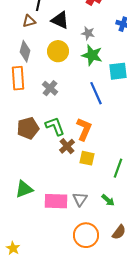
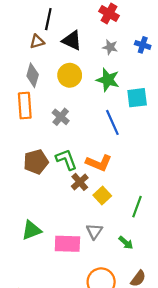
gray star: (88, 33) -> (110, 47), moved
orange L-shape: (84, 129) -> (99, 163), turned 90
yellow square: (87, 158) -> (102, 195), turned 35
gray triangle: (80, 199) -> (94, 231), moved

